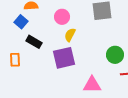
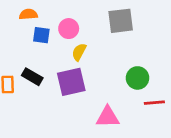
blue square: (21, 22) -> (41, 35), moved, turned -32
black rectangle: (34, 42) -> (32, 77), moved

